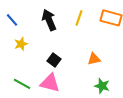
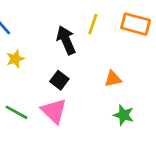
black arrow: (49, 20) -> (66, 40), moved
pink triangle: (50, 83) -> (54, 111), turned 30

